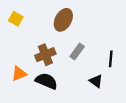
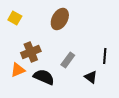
gray rectangle: (77, 52) -> (68, 60), moved
brown cross: (45, 55) -> (31, 52), moved

